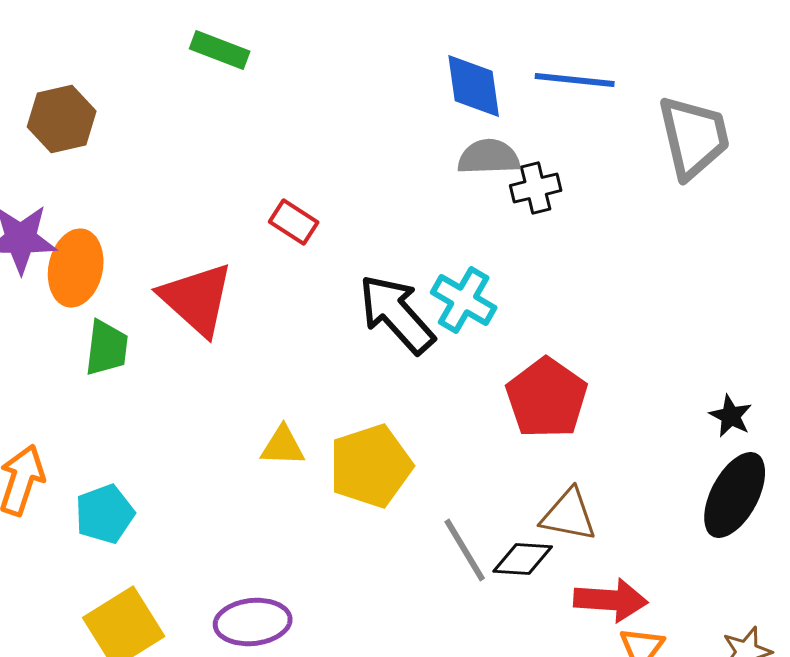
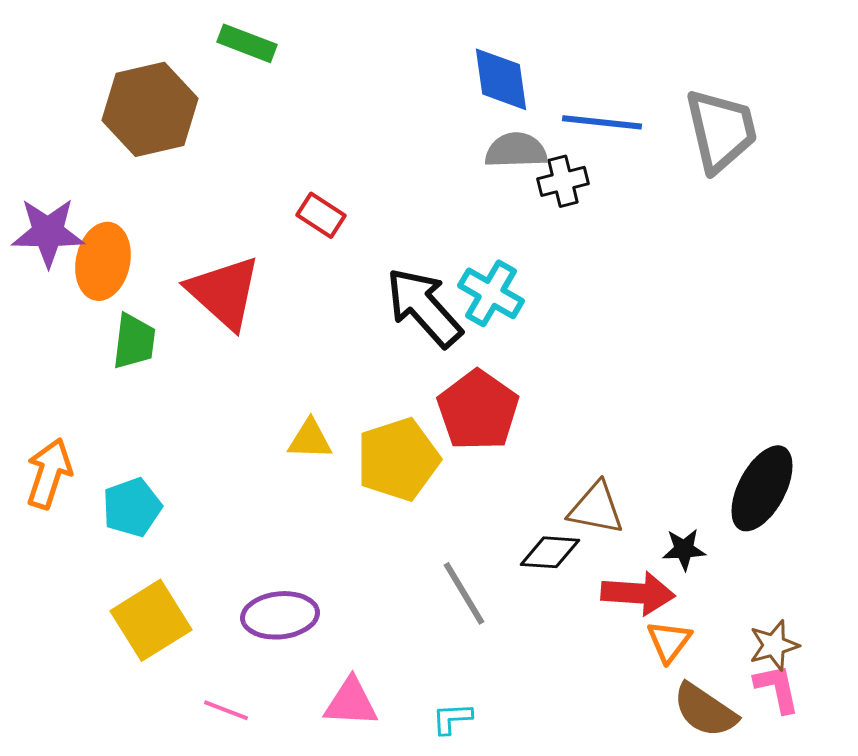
blue line: (575, 80) -> (602, 122), moved
brown hexagon: (62, 119) -> (150, 109), moved, size x1.4
red pentagon: (547, 398) -> (478, 410), moved
black star: (731, 416) -> (684, 549), moved, turned -30
gray line: (465, 550) -> (464, 593), moved

